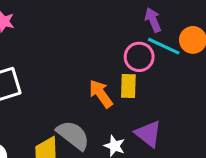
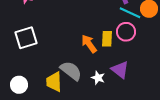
pink circle: (139, 57) -> (126, 32), moved

